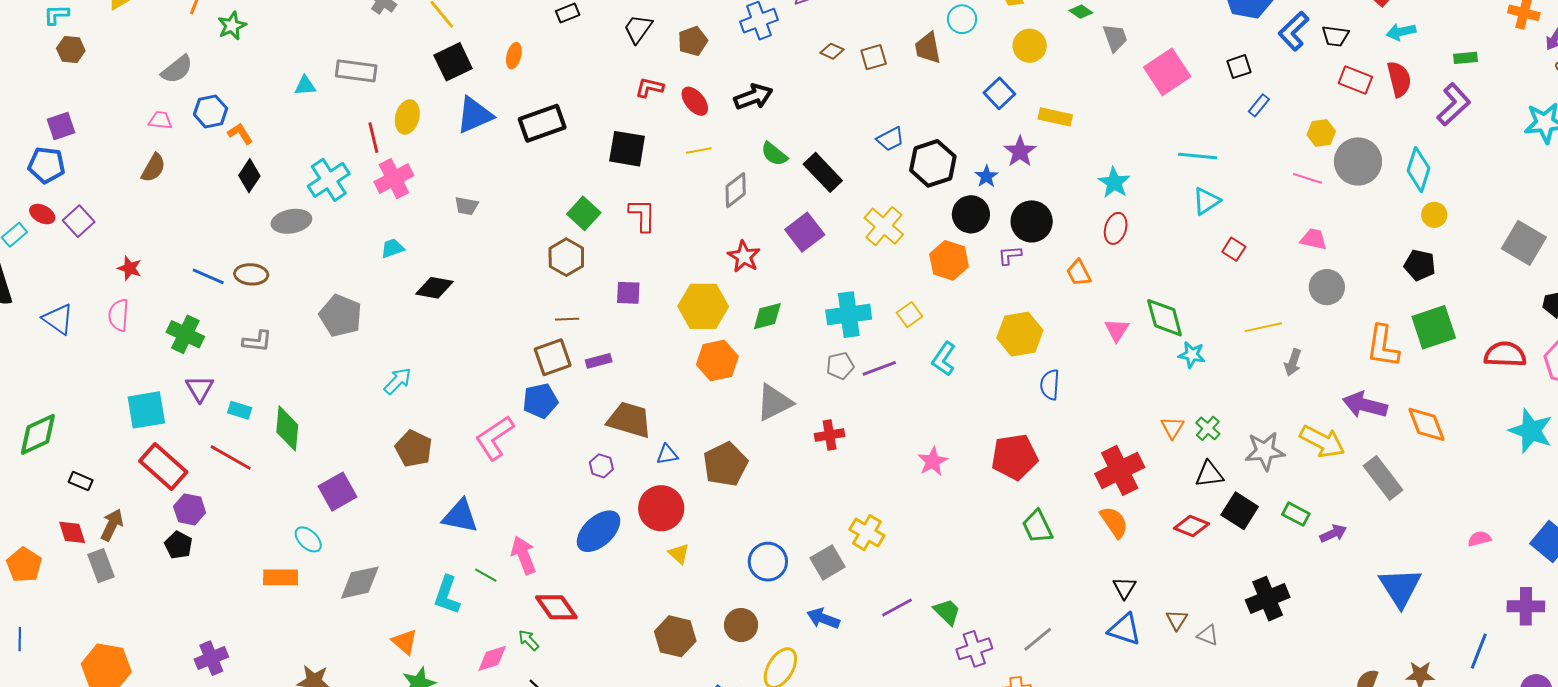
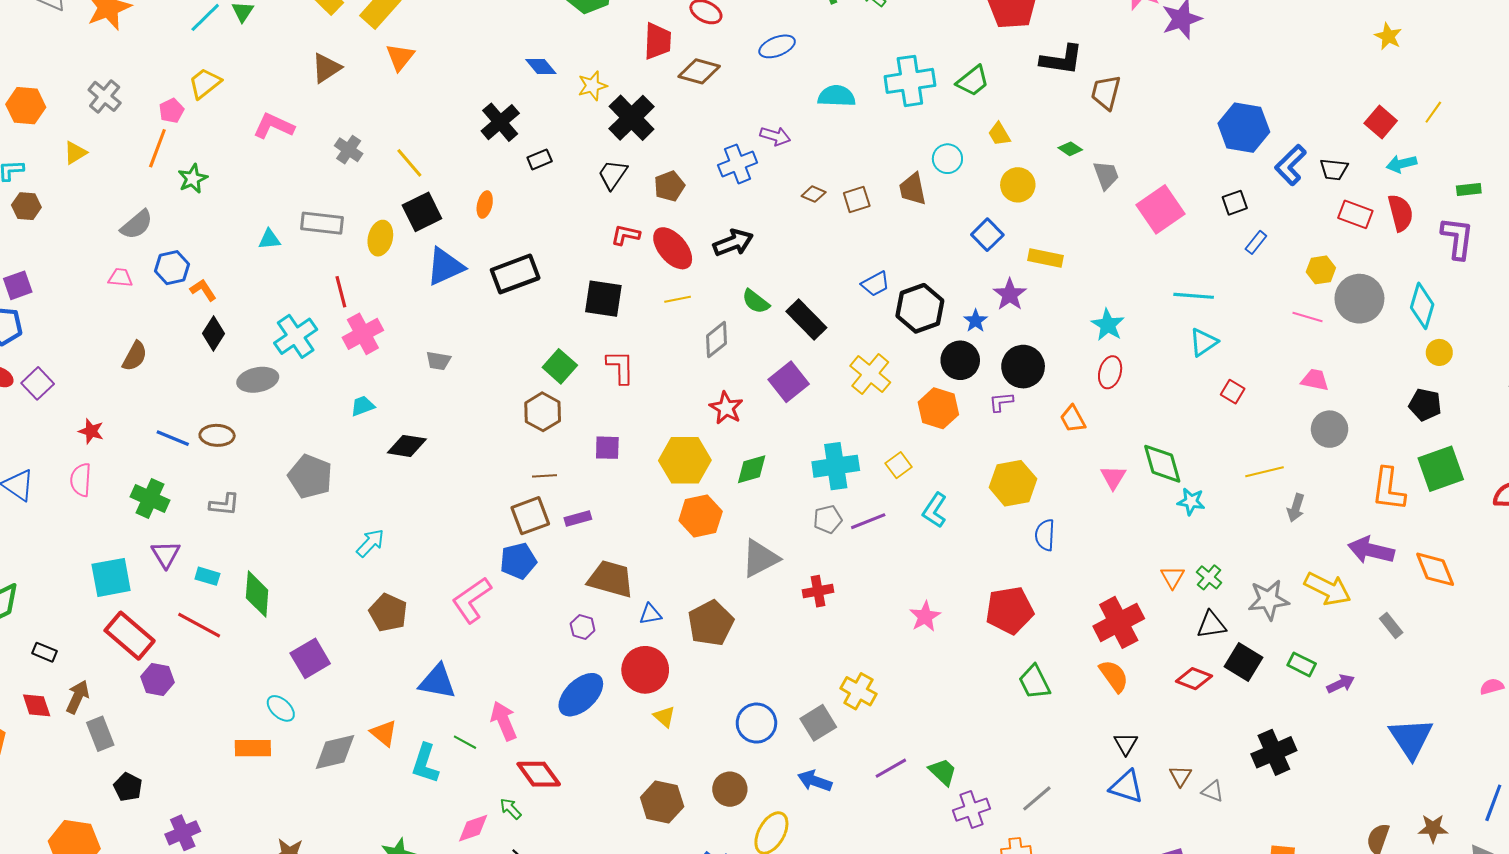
red ellipse: (695, 101) -> (673, 248), size x1.4
purple L-shape: (1454, 105) -> (1457, 238), turned -39
yellow ellipse: (407, 117) -> (380, 238), moved
brown semicircle: (153, 168) -> (135, 356), moved
gray rectangle: (1383, 478) -> (1391, 625), size x0.6
black pentagon: (178, 545) -> (128, 787), moved
gray rectangle: (101, 566) -> (100, 734), moved
orange triangle: (405, 642) -> (384, 733), moved

